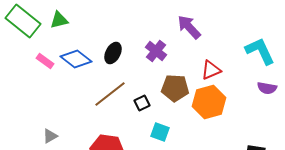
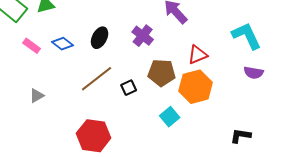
blue diamond: (76, 59) -> (63, 44), size x0.7
cyan square: (160, 132) -> (170, 117), moved, turned 30
gray triangle: (50, 136) -> (37, 96), moved

